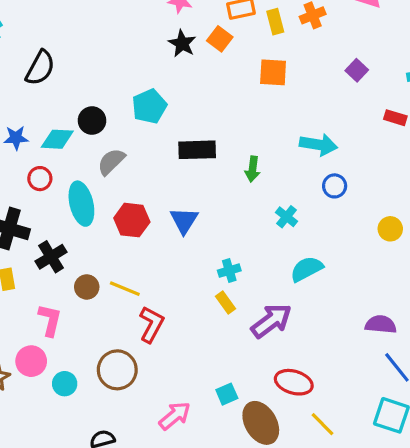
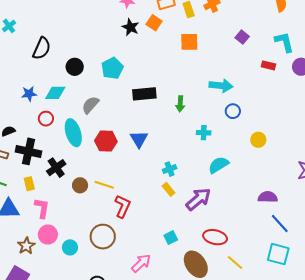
black circle: (92, 121) -> (75, 67), moved
cyan cross: (287, 217) -> (204, 133), turned -32
yellow circle: (390, 229) -> (258, 140), moved
pink L-shape: (50, 320) -> (42, 208), moved
cyan square: (227, 394) -> (171, 238), moved

